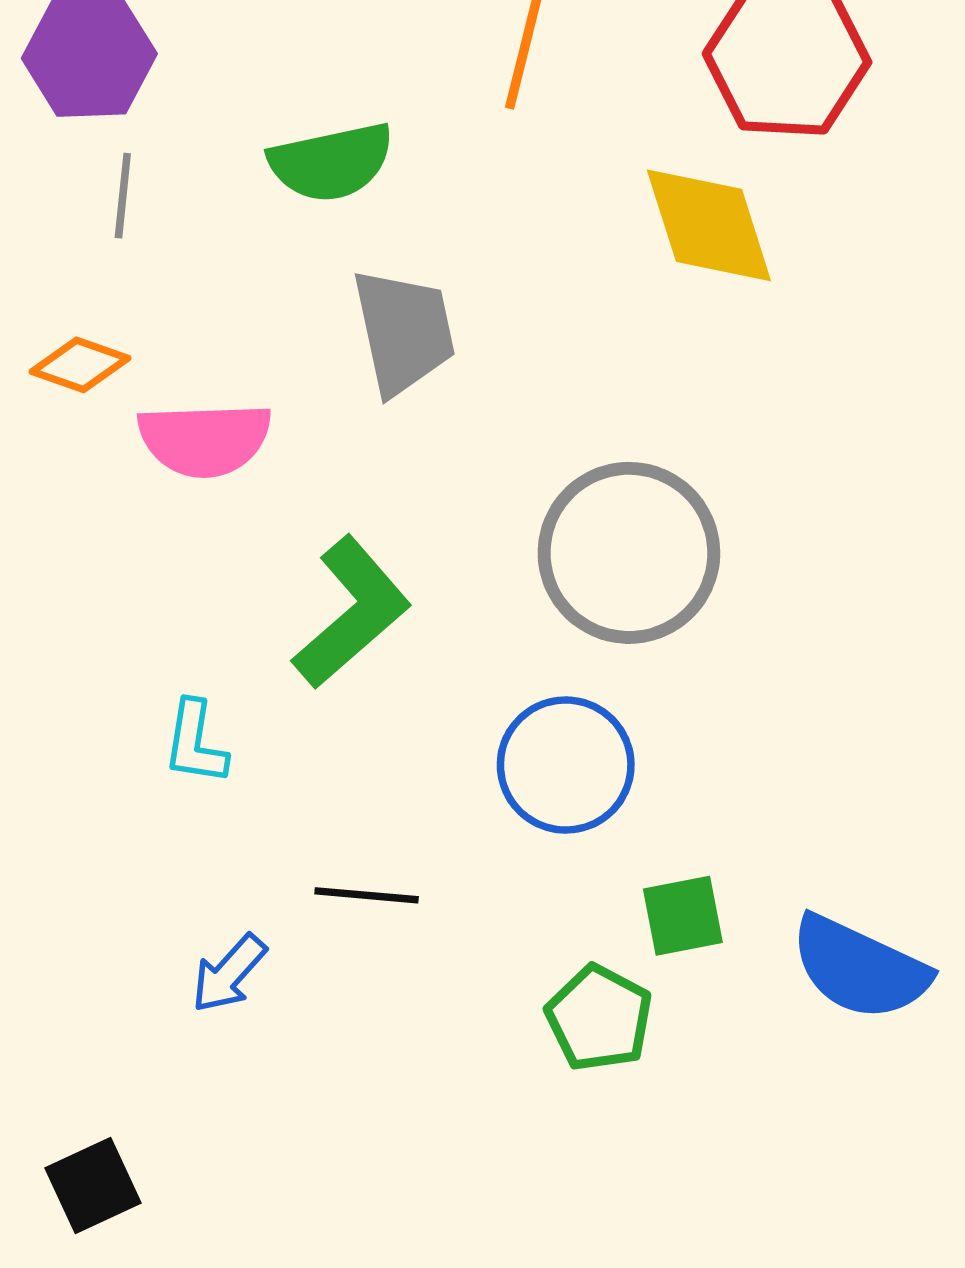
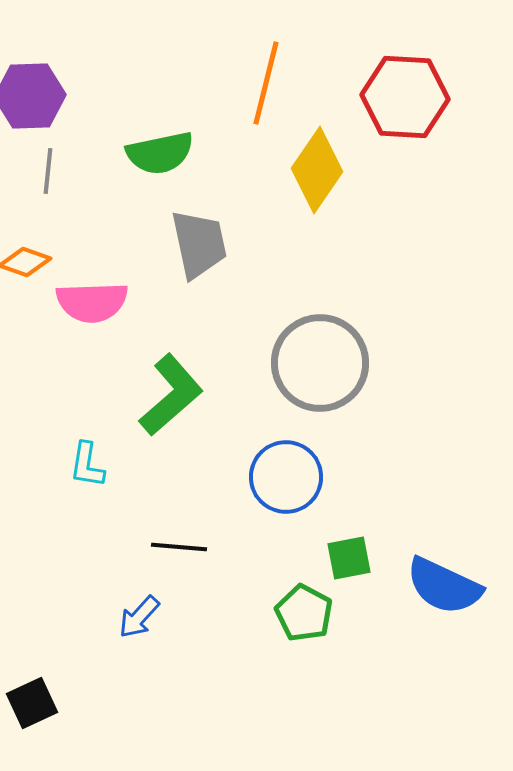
yellow diamond: (709, 225) -> (317, 170), moved, turned 52
blue arrow: (229, 973) -> (139, 617), moved

